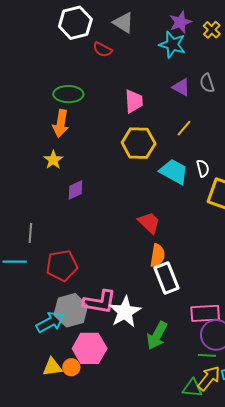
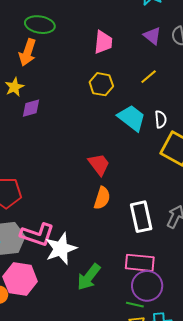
yellow hexagon: (139, 143) -> (101, 84), size x0.7
purple diamond: (76, 190) -> (31, 108), moved
white rectangle: (167, 278) -> (141, 217), moved

